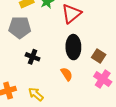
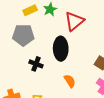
black ellipse: (73, 47) -> (61, 49), moved

